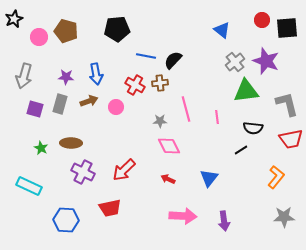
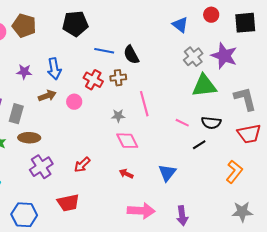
red circle: (262, 20) -> (211, 15), moved
black semicircle: (173, 60) -> (131, 55), turned -72
gray rectangle: (60, 104) -> (16, 114), moved
pink line: (217, 117) -> (182, 123), moved, turned -56
red arrow: (124, 170) -> (82, 165), size x0.7
purple cross: (83, 172) -> (41, 167), turned 30

